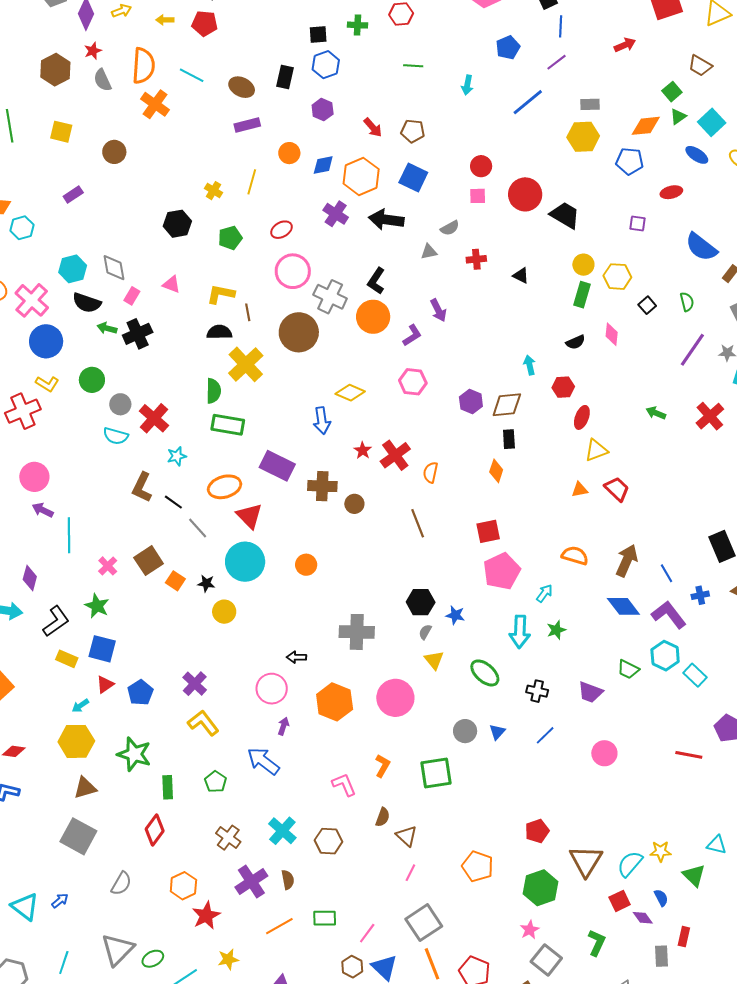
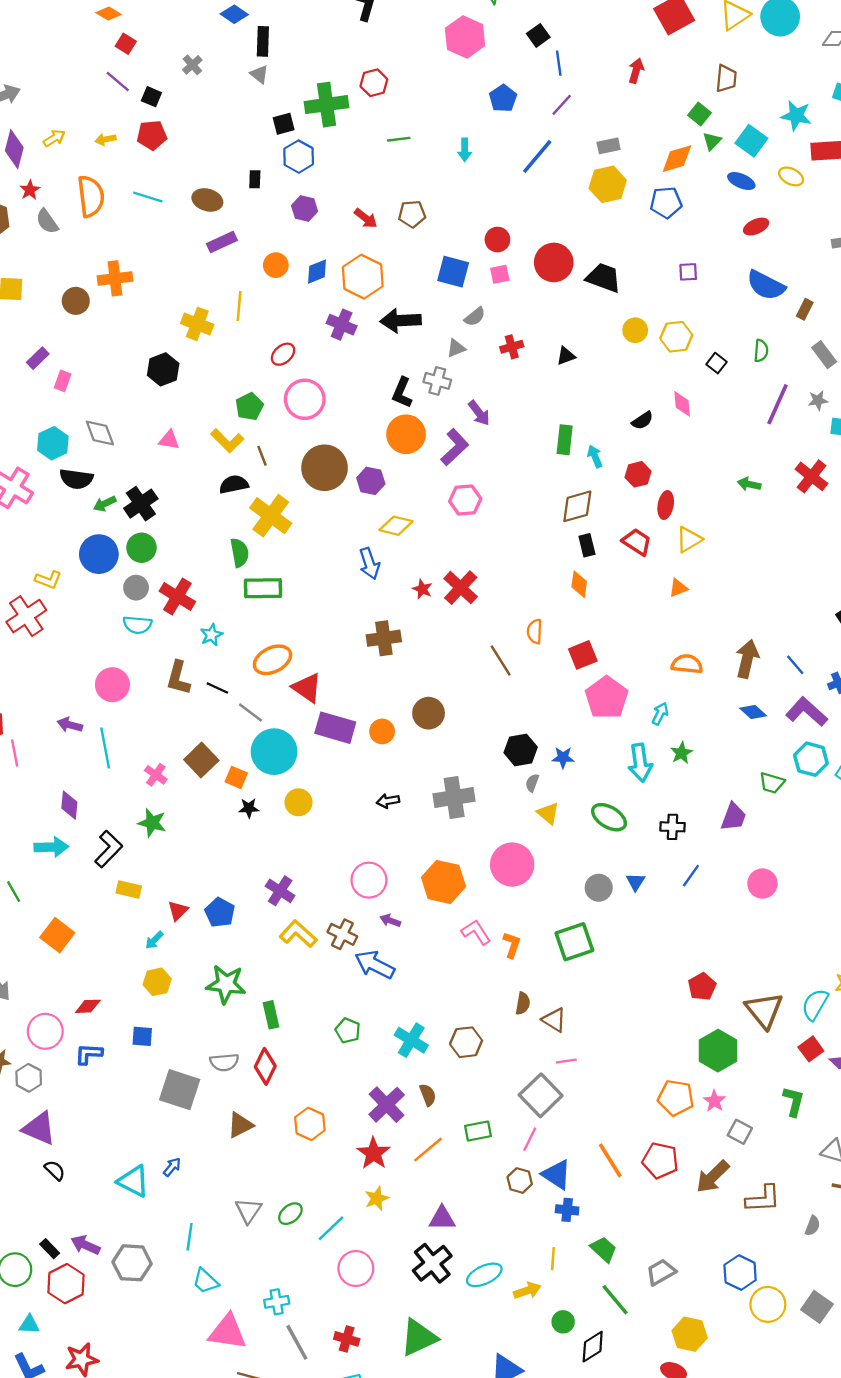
green cross: (357, 25) -> (327, 105), size x1.8
red arrow: (625, 45) -> (636, 71), turned -40
brown trapezoid: (700, 66) -> (726, 78), turned -105
black rectangle: (285, 77) -> (255, 179), size x0.7
orange cross: (155, 104) -> (115, 278), moved, turned -32
blue square: (413, 177) -> (453, 272), moved
yellow cross: (214, 191) -> (197, 324), size x1.5
red ellipse: (671, 192) -> (756, 227), moved
green pentagon: (230, 238) -> (249, 407), moved
black triangle: (521, 275) -> (566, 356), turned -36
yellow L-shape: (221, 294) -> (227, 441), turned -136
green rectangle: (582, 295) -> (565, 440), moved
pink rectangle: (132, 296) -> (63, 381), moved
gray cross: (330, 297) -> (437, 381), moved, size x0.7
green semicircle: (687, 302) -> (761, 351), turned 30
green arrow: (107, 328) -> (105, 504), turned -30
purple L-shape: (412, 335) -> (455, 447), size x1.4
blue circle: (46, 341) -> (99, 554), moved
green circle: (92, 380) -> (141, 548), moved
purple hexagon: (471, 402) -> (371, 481), moved
purple rectangle: (277, 466) -> (335, 728), moved
orange semicircle: (431, 472) -> (535, 631), moved
pink circle: (34, 477) -> (112, 685), moved
red trapezoid: (617, 489) -> (637, 542), moved
brown circle: (354, 504) -> (429, 713), moved, size x1.4
cyan circle: (245, 562) -> (274, 752), moved
black star: (206, 583) -> (249, 808), moved
blue diamond: (623, 606) -> (753, 712), size x0.7
blue square: (102, 649) -> (142, 1036), moved, size x0.7
black arrow: (296, 657) -> (388, 801), moved
purple trapezoid: (590, 692) -> (733, 817), turned -80
purple arrow: (283, 726) -> (390, 921), turned -78
yellow hexagon: (76, 741) -> (157, 982), size x0.7
green pentagon: (216, 782) -> (348, 1031), moved
pink L-shape: (344, 785) -> (476, 932), moved
brown triangle: (85, 788) -> (240, 1125), moved
brown cross: (228, 838) -> (342, 934), moved
orange pentagon: (478, 866) -> (676, 1098), moved
pink line: (410, 873) -> (566, 1061), turned 66
gray semicircle: (121, 884) -> (224, 1062), moved, turned 65
red star: (206, 916) -> (374, 1153), moved
gray square: (424, 923) -> (541, 1095), moved
gray triangle: (118, 950) -> (248, 1211), size x0.7
gray square: (546, 960) -> (740, 1132), size x0.7

